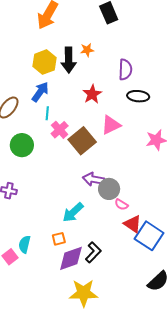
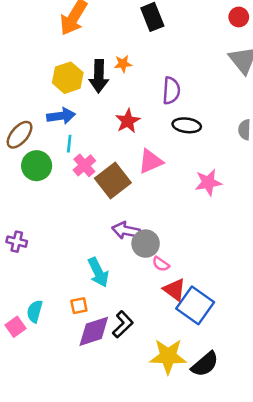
blue arrow: (40, 92) -> (61, 116), turned 45
green circle: (22, 145) -> (37, 166), moved
cyan arrow: (73, 212) -> (98, 272), turned -75
yellow star: (83, 293) -> (168, 356), moved

